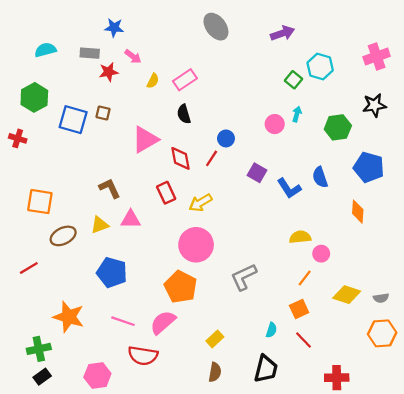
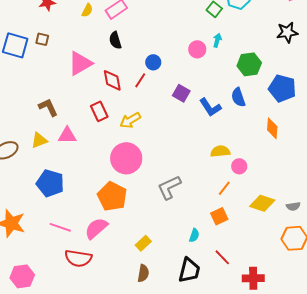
green hexagon: (338, 127) -> (249, 64), moved
red line: (303, 340) -> (222, 257), moved
pink hexagon: (97, 375) -> (22, 276), moved

